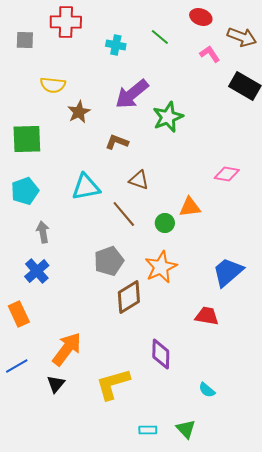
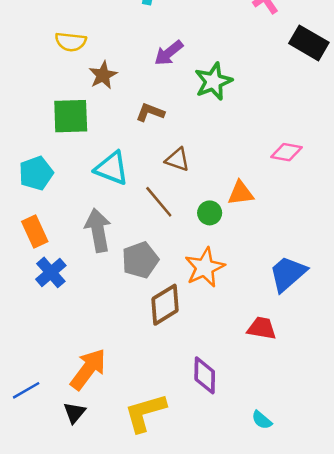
purple arrow: (132, 94) -> (169, 53), size x0.7
green square: (27, 139) -> (71, 116), moved
cyan triangle: (86, 187) -> (112, 168), turned 32
gray arrow: (43, 232) -> (98, 230), moved, size x1.6
orange rectangle: (19, 314) -> (35, 232), moved

